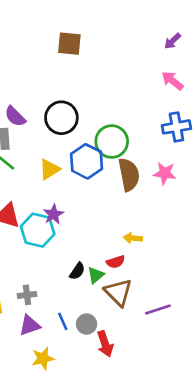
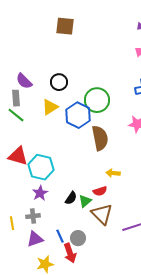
black circle: (61, 118) -> (59, 82), size x0.7
yellow triangle: (50, 169) -> (50, 107), moved
brown semicircle: (129, 175) -> (100, 138), moved
purple star: (53, 214) -> (40, 193), moved
red arrow: (105, 344) -> (70, 253), moved

